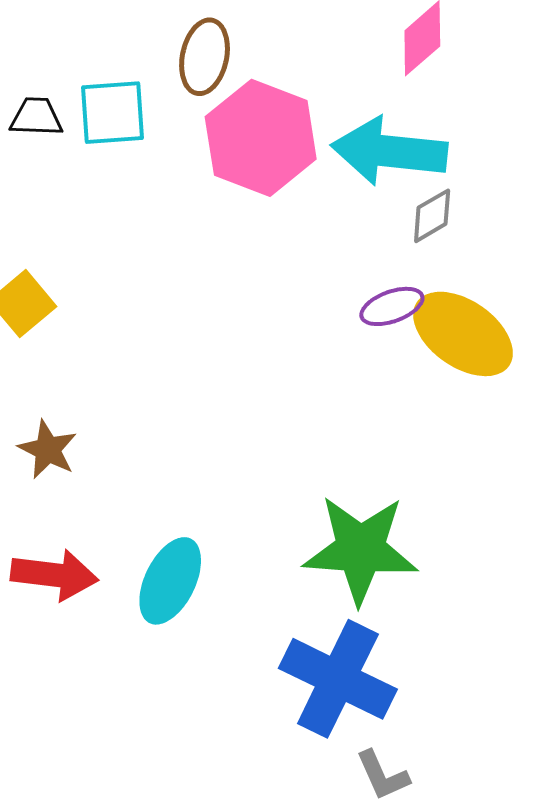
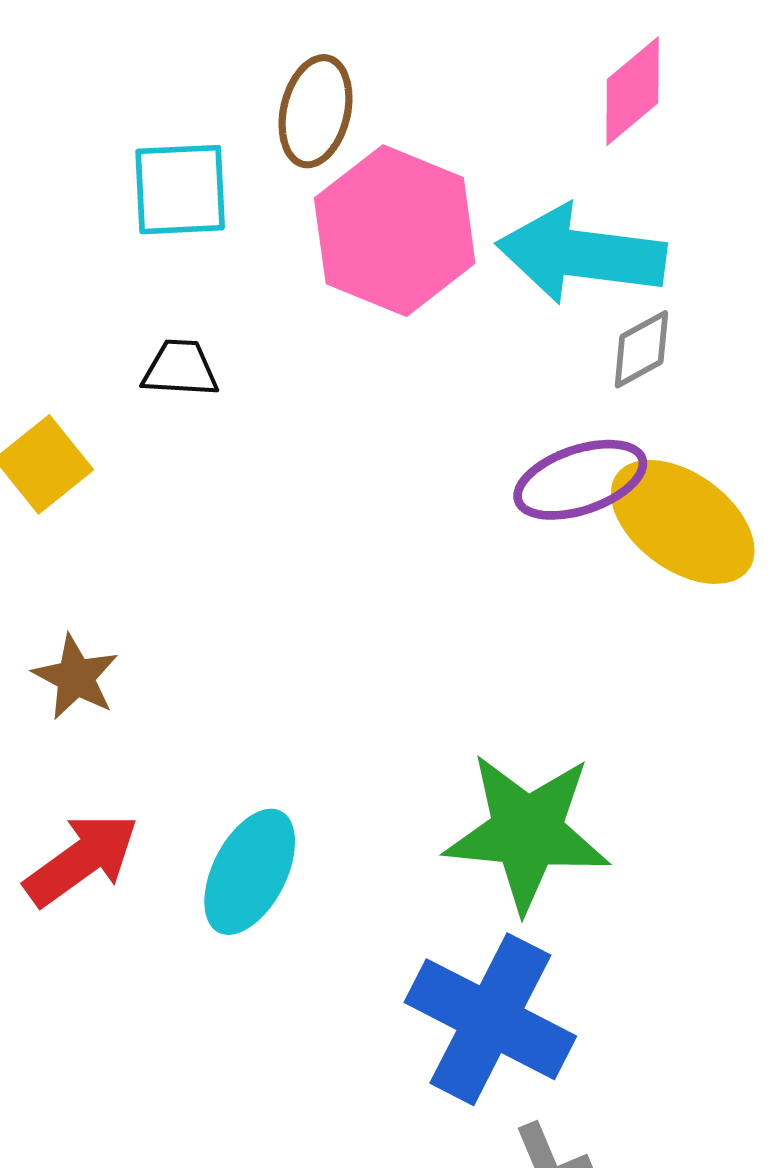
black trapezoid: (36, 117) -> (180, 369), moved
purple ellipse: (392, 306) -> (580, 480), size x1.4
red arrow: (54, 575) -> (82, 860), turned -44

